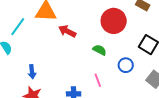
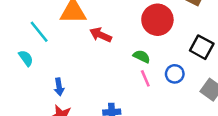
cyan line: (18, 27) -> (39, 32), turned -72
pink line: (98, 80) -> (145, 78), moved

